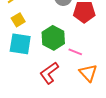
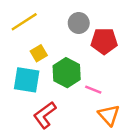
yellow square: (18, 20) -> (39, 53), moved
red L-shape: (49, 73) -> (45, 115), moved

